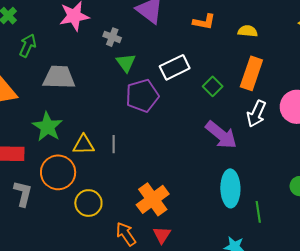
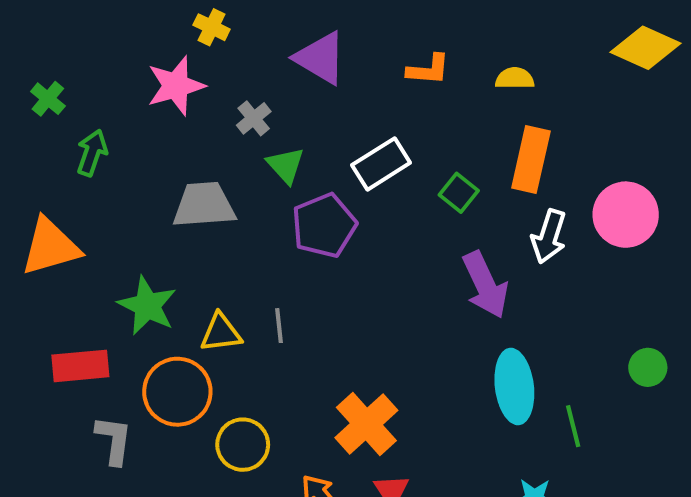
gray cross: (112, 37) -> (254, 118), turned 36
gray trapezoid: (59, 77) -> (204, 205), moved
purple arrow: (221, 135) -> (485, 285), turned 32

